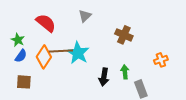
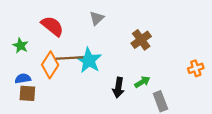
brown cross: (124, 35) -> (141, 40), turned 30
blue semicircle: (21, 56) -> (23, 79), moved, turned -136
orange cross: (161, 60) -> (196, 68), moved
green arrow: (125, 72) -> (142, 82), turned 64

